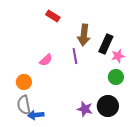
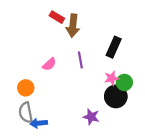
brown arrow: (84, 35) -> (73, 26), moved
pink star: (118, 56) -> (112, 78), moved
black circle: (108, 106) -> (116, 96), moved

